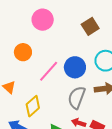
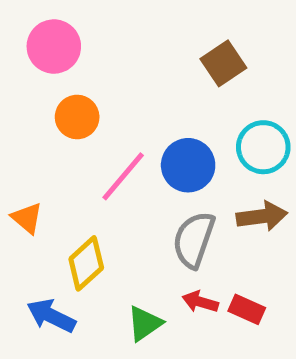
pink circle: (43, 20) -> (54, 47), moved
orange circle: (23, 52) -> (77, 117), moved

